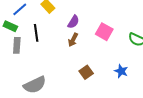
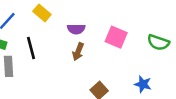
purple semicircle: (73, 22) -> (76, 29), turned 64

